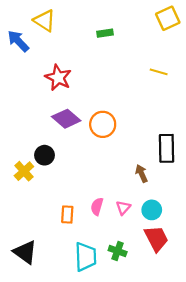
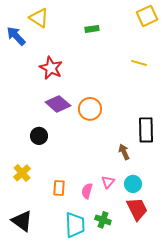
yellow cross: (24, 171) -> (22, 173), moved
pink semicircle: (97, 207) -> (87, 191), moved

